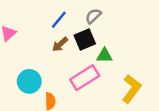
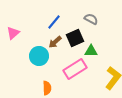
gray semicircle: (93, 16) -> (91, 19), moved, turned 72
cyan circle: (29, 81) -> (39, 56), moved

